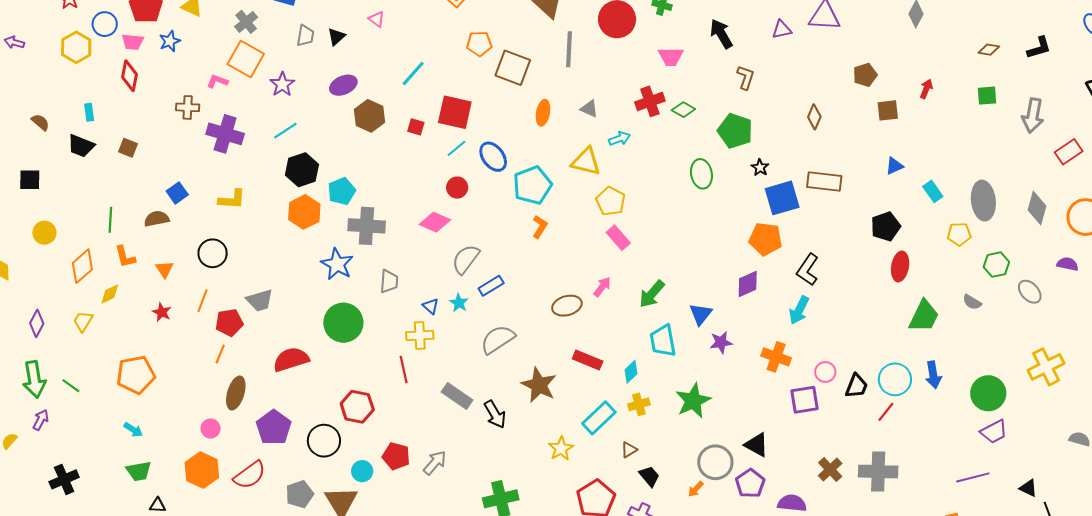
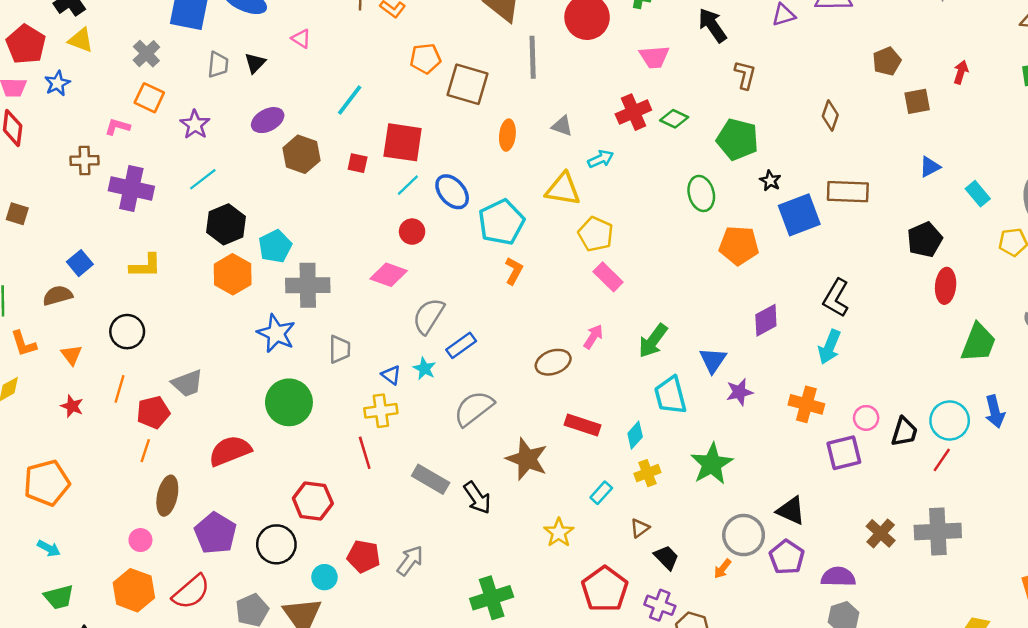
orange square: (246, 59) -> (149, 98), size x0.7
orange pentagon: (766, 239) -> (739, 245), moved
cyan rectangle: (599, 418) -> (601, 493), size x0.6

